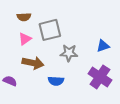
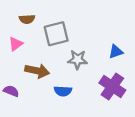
pink triangle: (25, 39) -> (16, 44), moved

